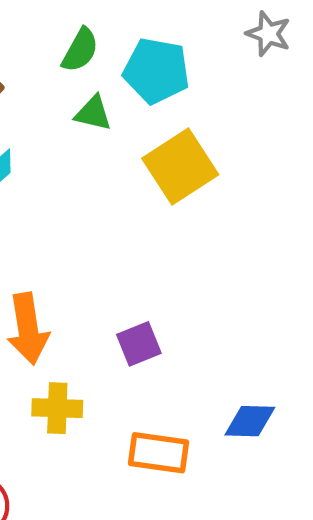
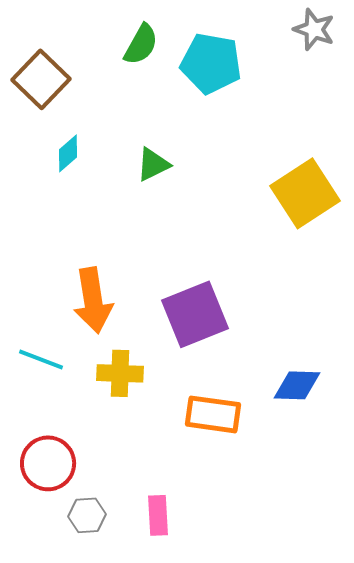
green triangle: (93, 113) -> (153, 164), moved, turned -39
yellow square: (180, 167) -> (305, 193), moved
purple square: (139, 344) -> (195, 314), size x1.6

